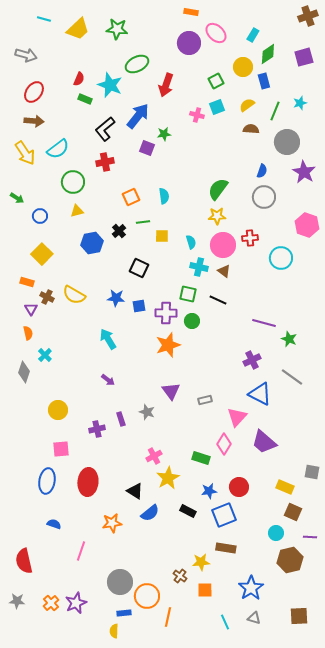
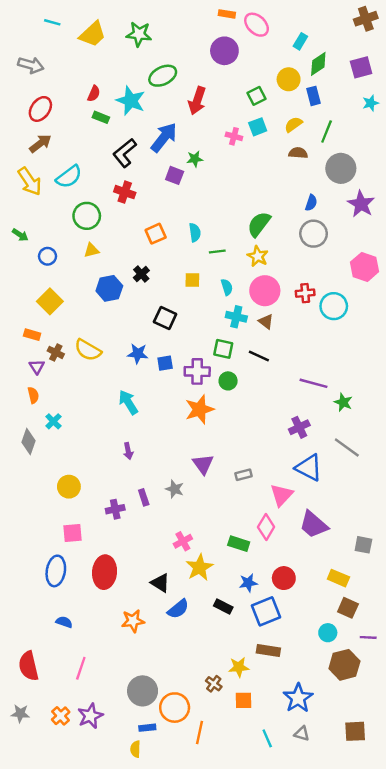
pink ellipse: (216, 33) -> (257, 25), moved
cyan star: (300, 103) -> (371, 103), moved
brown arrow: (34, 121) -> (40, 143), turned -42
red cross: (105, 162) -> (125, 192), turned 30
yellow star: (217, 216) -> (258, 256), turned 30
green line: (143, 222) -> (217, 251), moved
red cross: (250, 238) -> (305, 293), moved
purple arrow: (108, 380) -> (128, 451), turned 40
gray square: (312, 472) -> (363, 545), moved
pink line: (81, 551) -> (81, 668), moved

